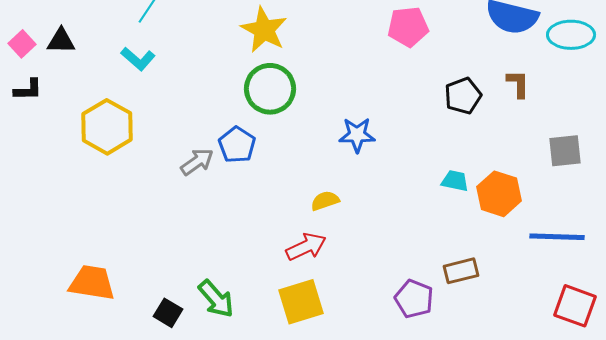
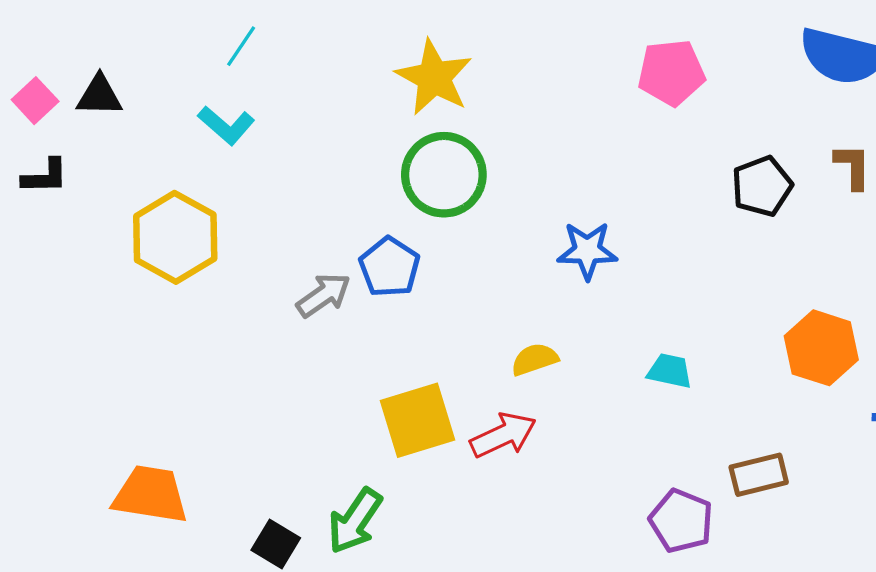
cyan trapezoid: (455, 181) -> (670, 371), moved
green arrow: (216, 299) -> (355, 521), turned 75
yellow square: (301, 302) -> (418, 420), moved

